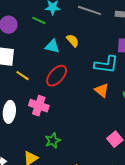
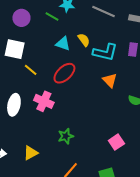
cyan L-shape: (106, 65) -> (105, 52), moved
orange triangle: (102, 90) -> (110, 80), moved
green star: (53, 141) -> (66, 136), moved

